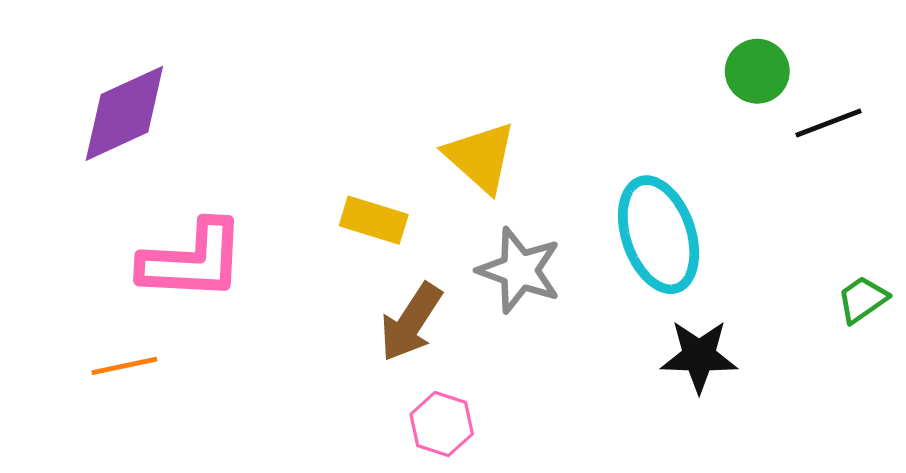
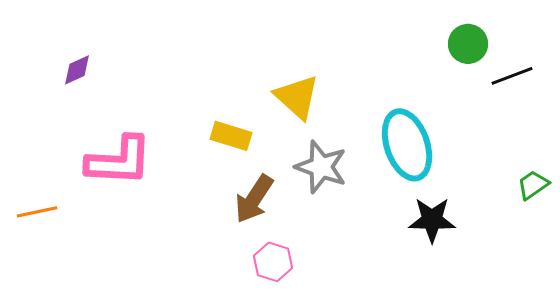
purple diamond: (124, 113) -> (77, 70), size x0.5
orange line: (124, 366) -> (37, 212), moved

